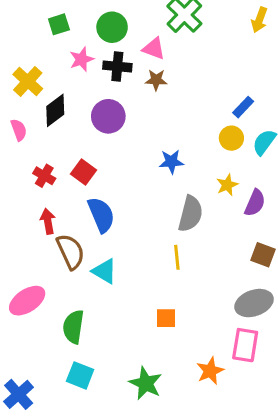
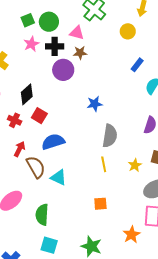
green square: (59, 24) -> (28, 20), moved
black diamond: (55, 110) -> (27, 94), moved
purple circle: (108, 116) -> (63, 70), moved
yellow circle: (231, 138) -> (128, 31), moved
yellow star: (227, 185) -> (135, 165), moved
blue semicircle: (101, 215) -> (53, 142), turned -80
red arrow: (48, 221) -> (20, 149), turned 42

